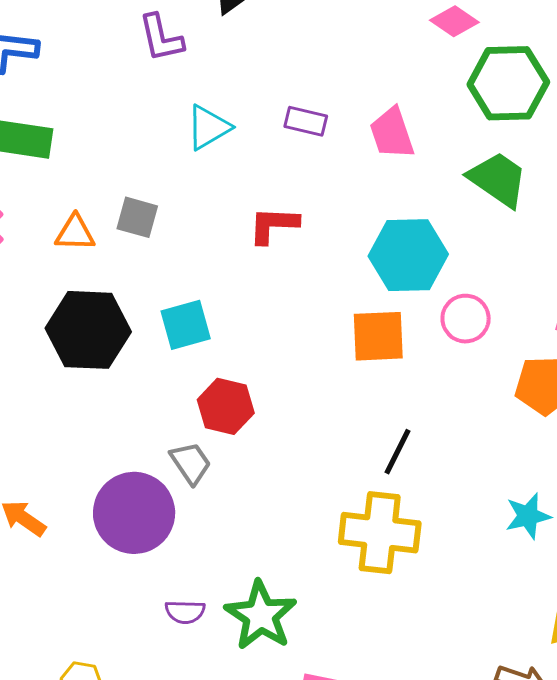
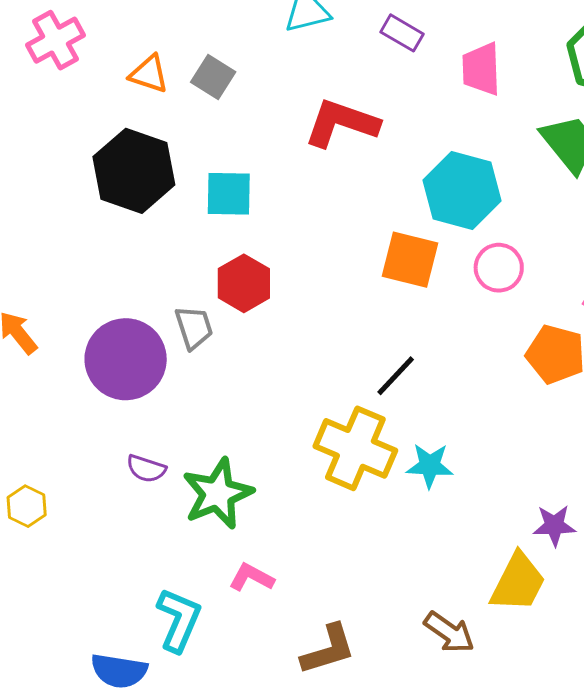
red L-shape: (273, 225) -> (341, 123), size x1.4
cyan star: (528, 516) -> (430, 466), moved

